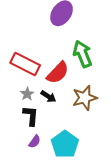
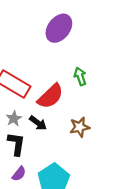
green arrow: (82, 54) -> (80, 76), size x0.6
brown star: (85, 98) -> (80, 127), size x0.7

